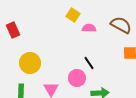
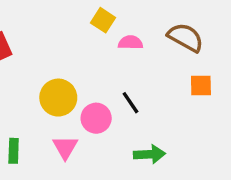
yellow circle: (30, 63) -> (58, 98), moved
pink circle: (77, 78) -> (96, 118), moved

